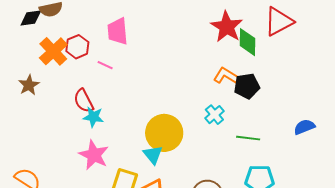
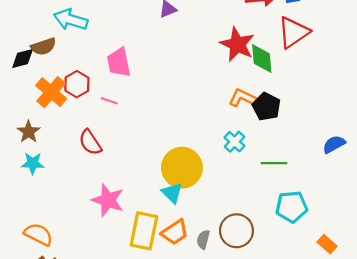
black pentagon: (247, 86) -> (266, 107), turned -30
cyan star: (93, 117) -> (33, 163), moved

